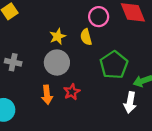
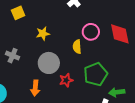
yellow star: (58, 36) -> (43, 34), moved
red star: (72, 92) -> (66, 80), moved

